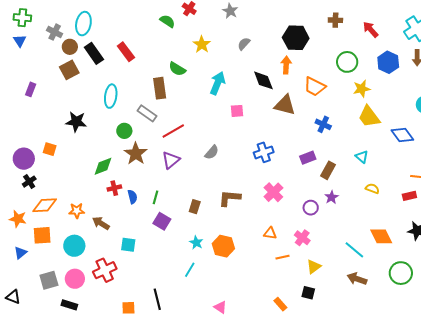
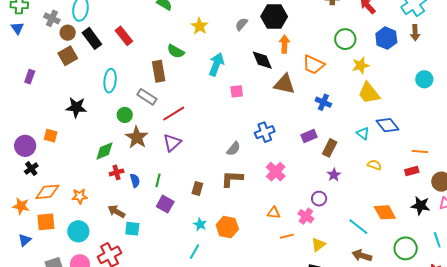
black hexagon: (296, 38) -> (274, 17), moved
blue diamond: (402, 135) -> (388, 125), moved
gray semicircle: (212, 152) -> (234, 149), moved
purple circle: (311, 208) -> (319, 199), moved
brown arrow: (101, 223) -> (116, 211), moved

